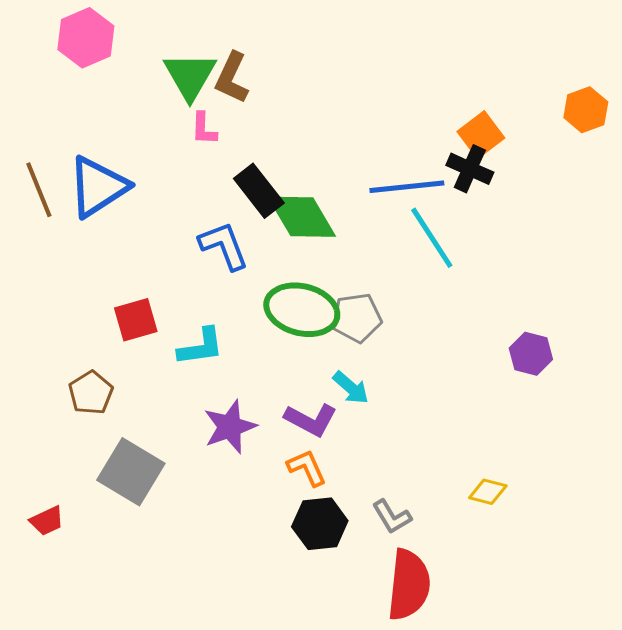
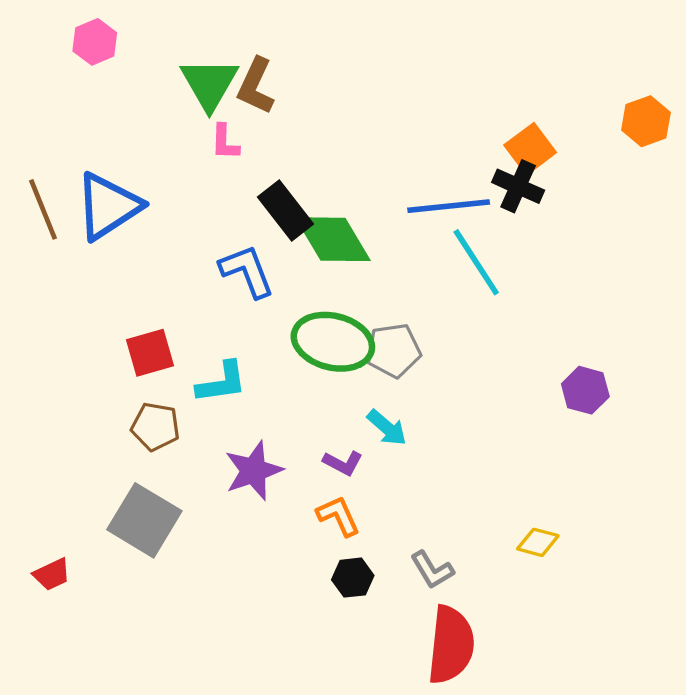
pink hexagon: (86, 38) -> (95, 42), size x0.7
brown pentagon: (91, 393) -> (155, 427), moved, turned -30
purple L-shape: (311, 420) -> (343, 463), size x0.7
black hexagon: (320, 524) -> (353, 578), size x0.7

